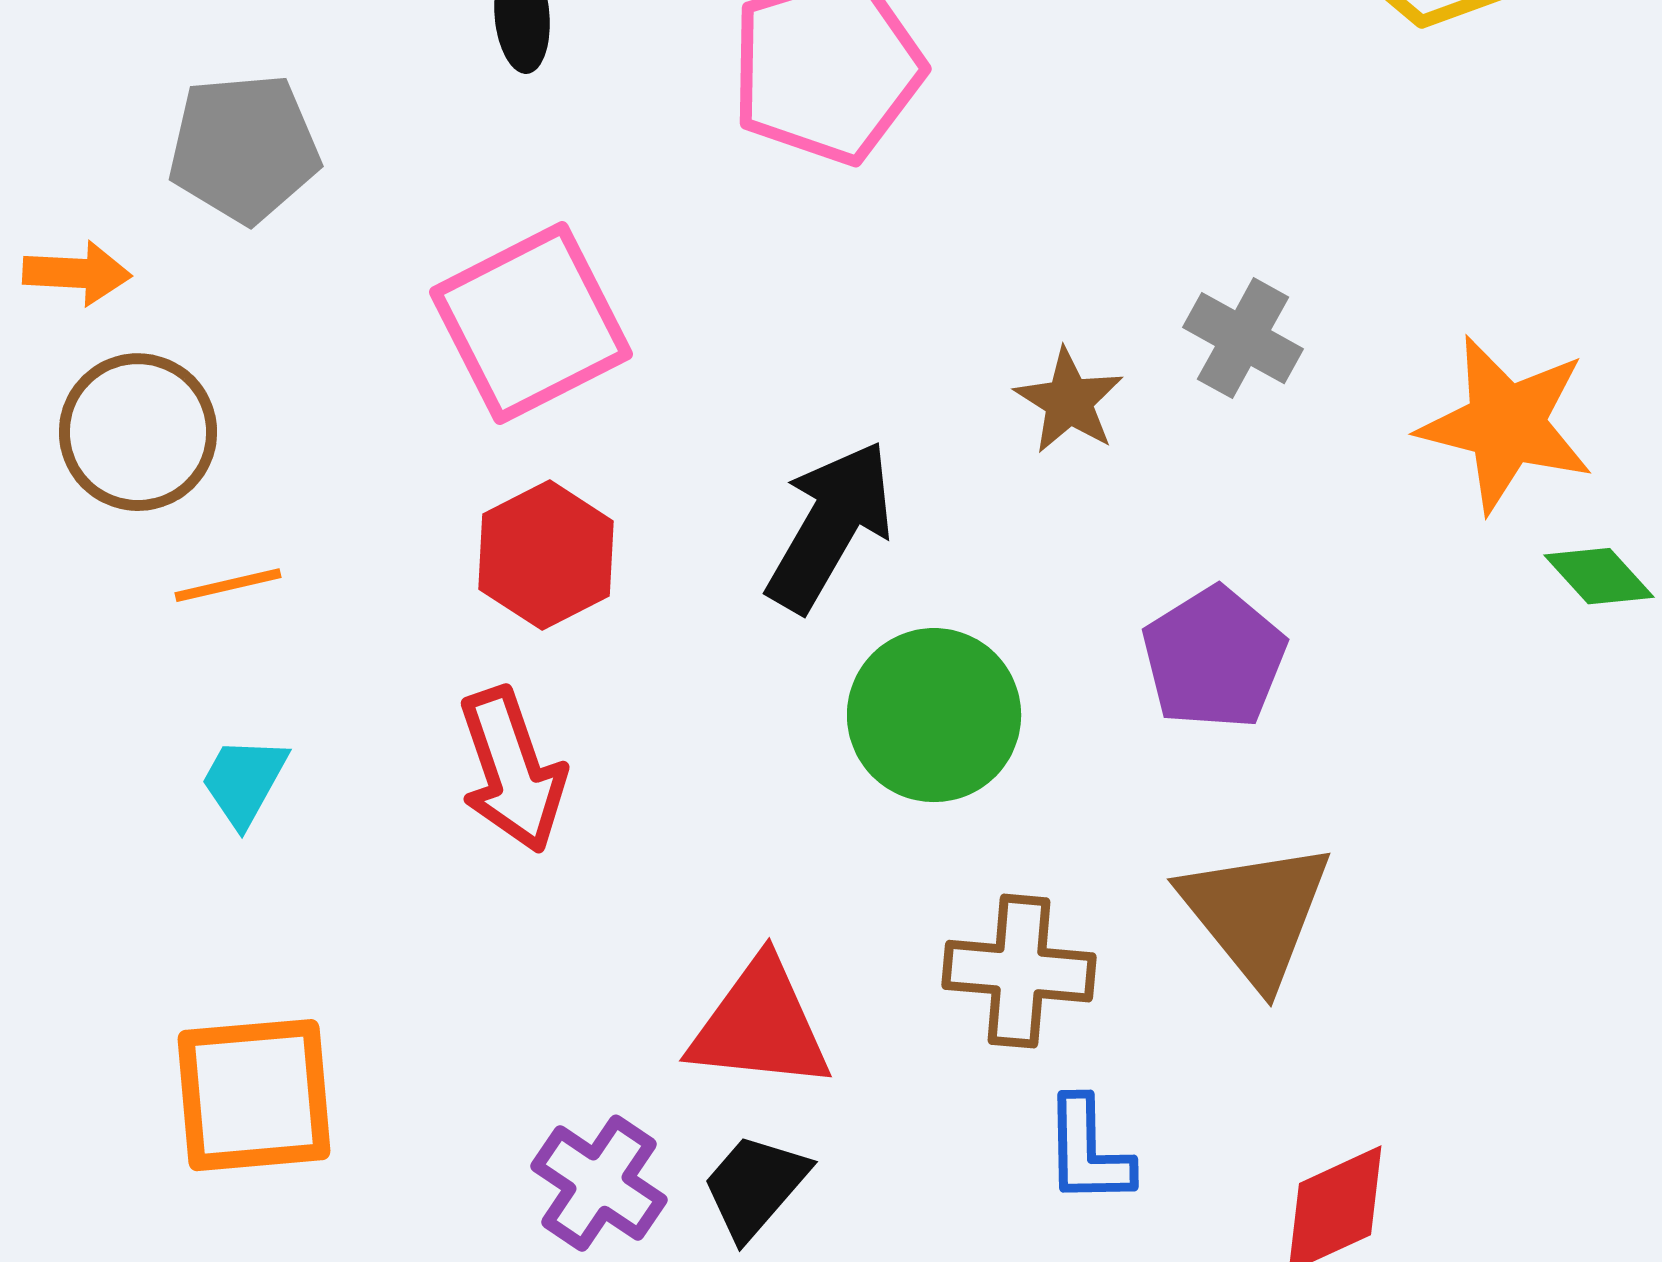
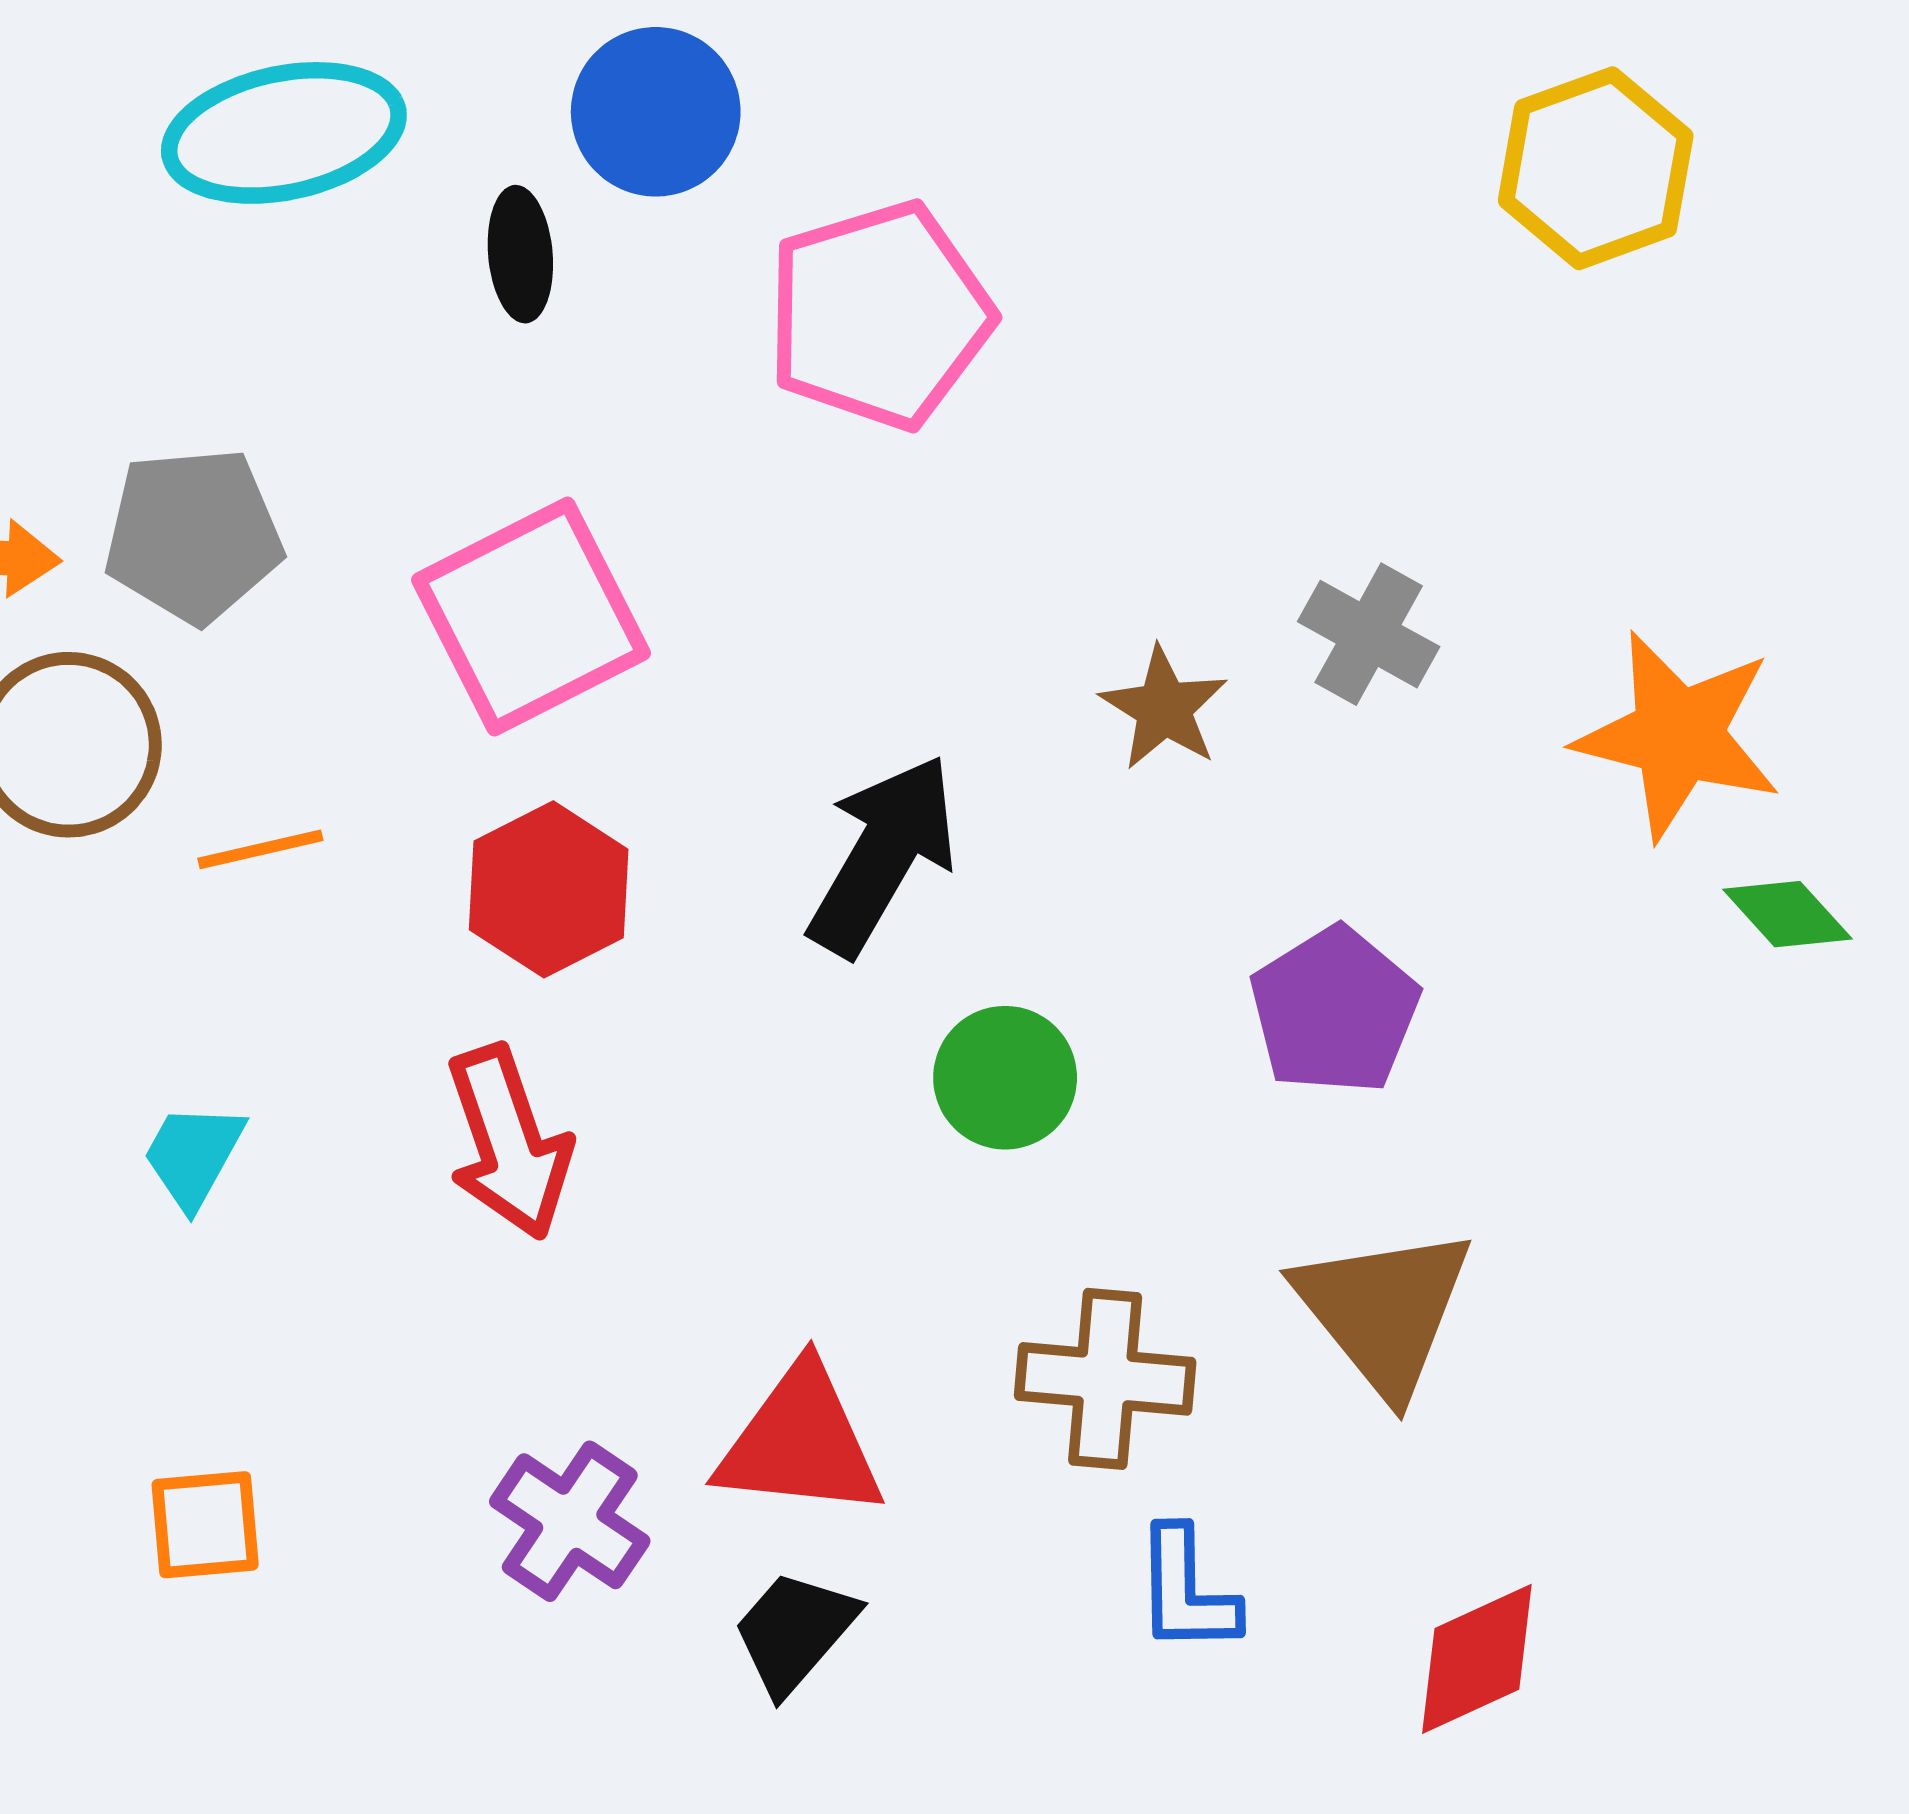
gray pentagon: (244, 148) -> (193, 535), moved
orange line: (228, 585) -> (260, 849), moved
green circle: (934, 715) -> (1005, 1078), size x0.7
orange square: (254, 1095) -> (205, 1525), size x0.6
purple cross: (599, 1183) -> (570, 1521), moved

